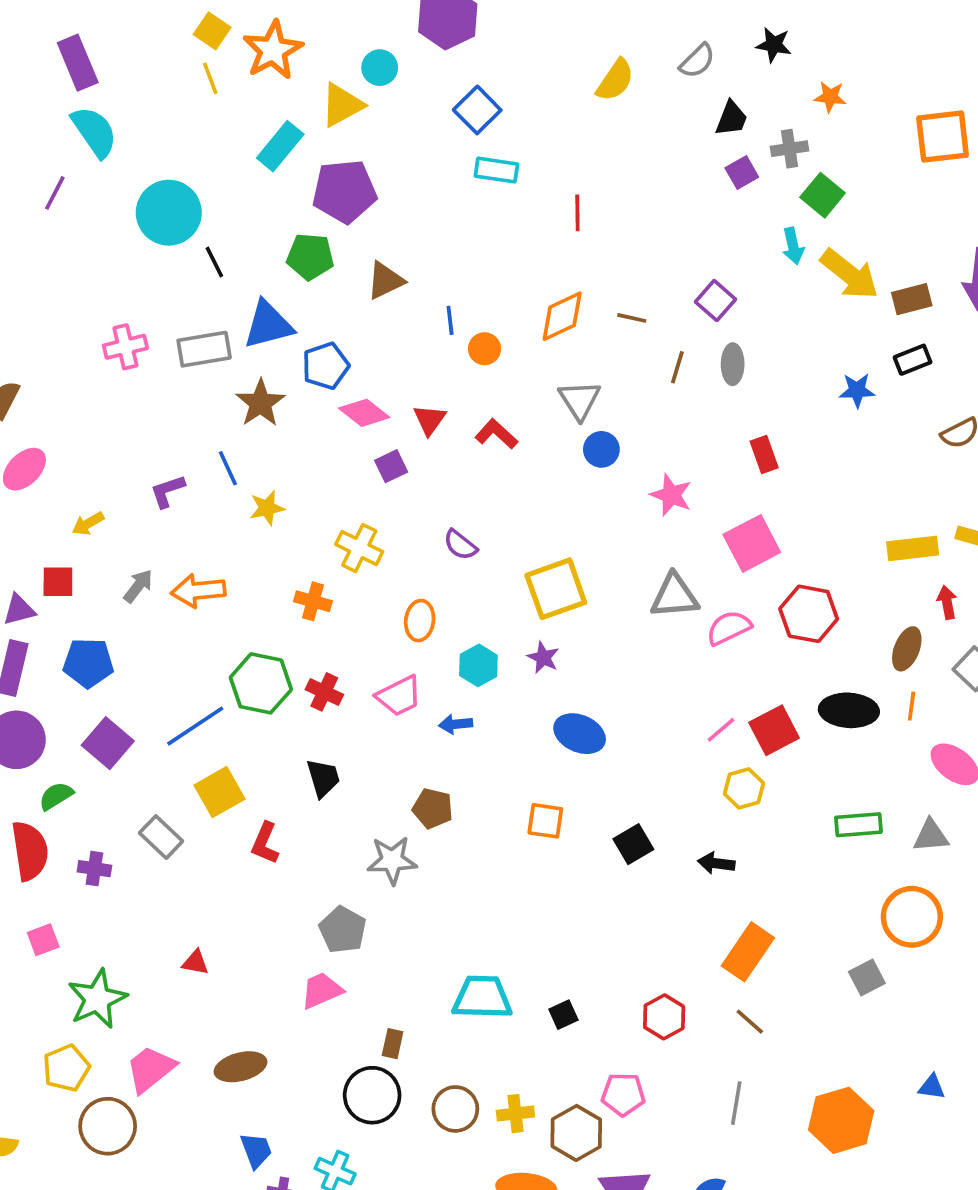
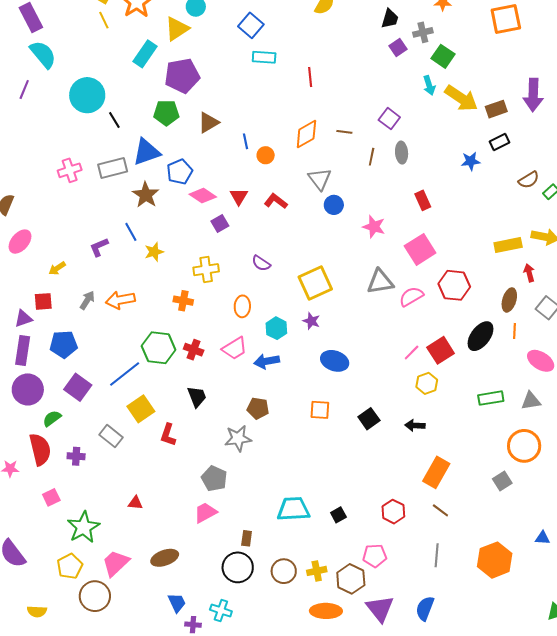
yellow cross: (359, 548) -> (206, 270), turned -30
black ellipse: (849, 710) -> (480, 336), turned -52
blue arrow: (456, 724) -> (267, 361), size x1.4

